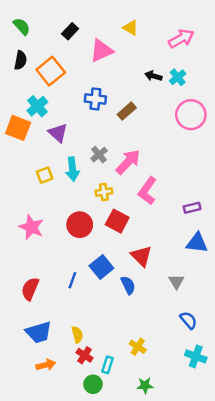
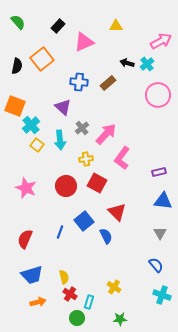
yellow triangle: (130, 28) -> (116, 26), moved, turned -32
pink arrow: (181, 39) -> (161, 41), moved
black semicircle: (20, 60) -> (17, 66), moved
cyan cross: (37, 106) -> (31, 125), moved
brown rectangle: (127, 111) -> (108, 83), moved
purple triangle: (58, 133) -> (63, 107), moved
yellow square: (45, 175) -> (37, 145), turned -32
gray triangle: (176, 281) -> (160, 233), moved

